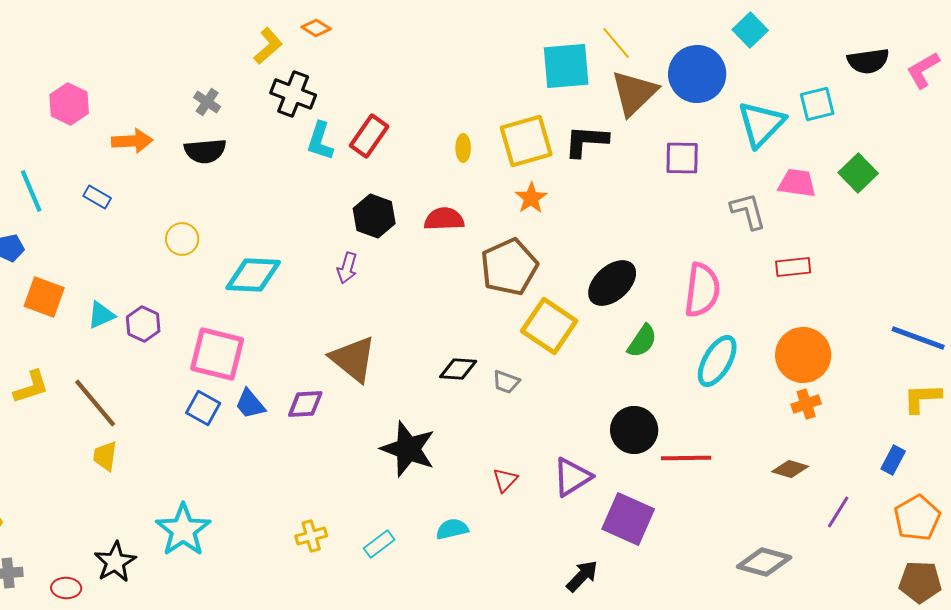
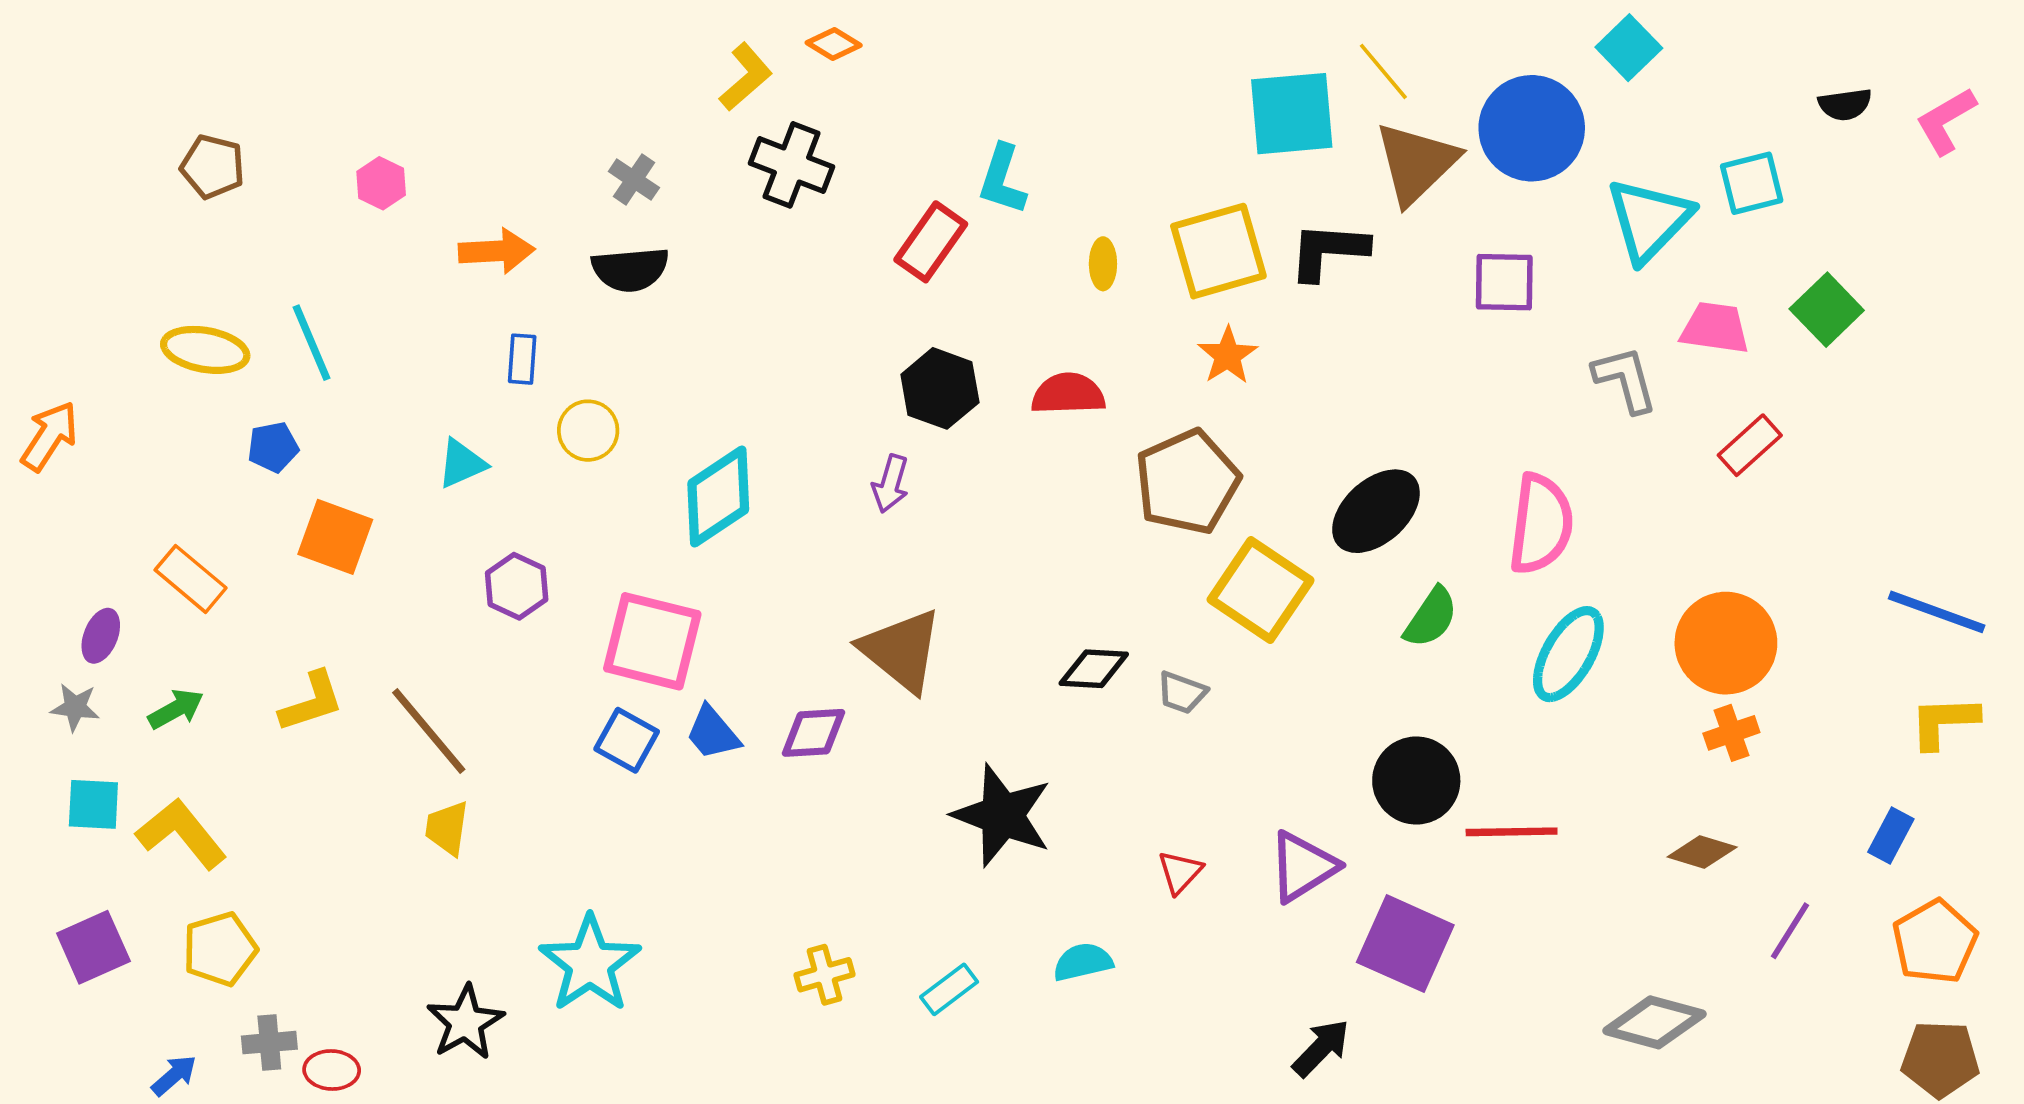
black semicircle: (868, 61) -> (1845, 104), size x0.7
pink hexagon: (69, 104) -> (381, 183), size x0.7
cyan L-shape: (320, 141) -> (1002, 180), moved
blue rectangle: (97, 197) -> (522, 359), moved, turned 64
red rectangle: (793, 267) -> (1750, 445), moved, turned -36
cyan diamond: (253, 275) -> (718, 497), turned -36
cyan triangle: (101, 315) -> (462, 464), moved
red ellipse: (66, 588) -> (332, 1070), moved

